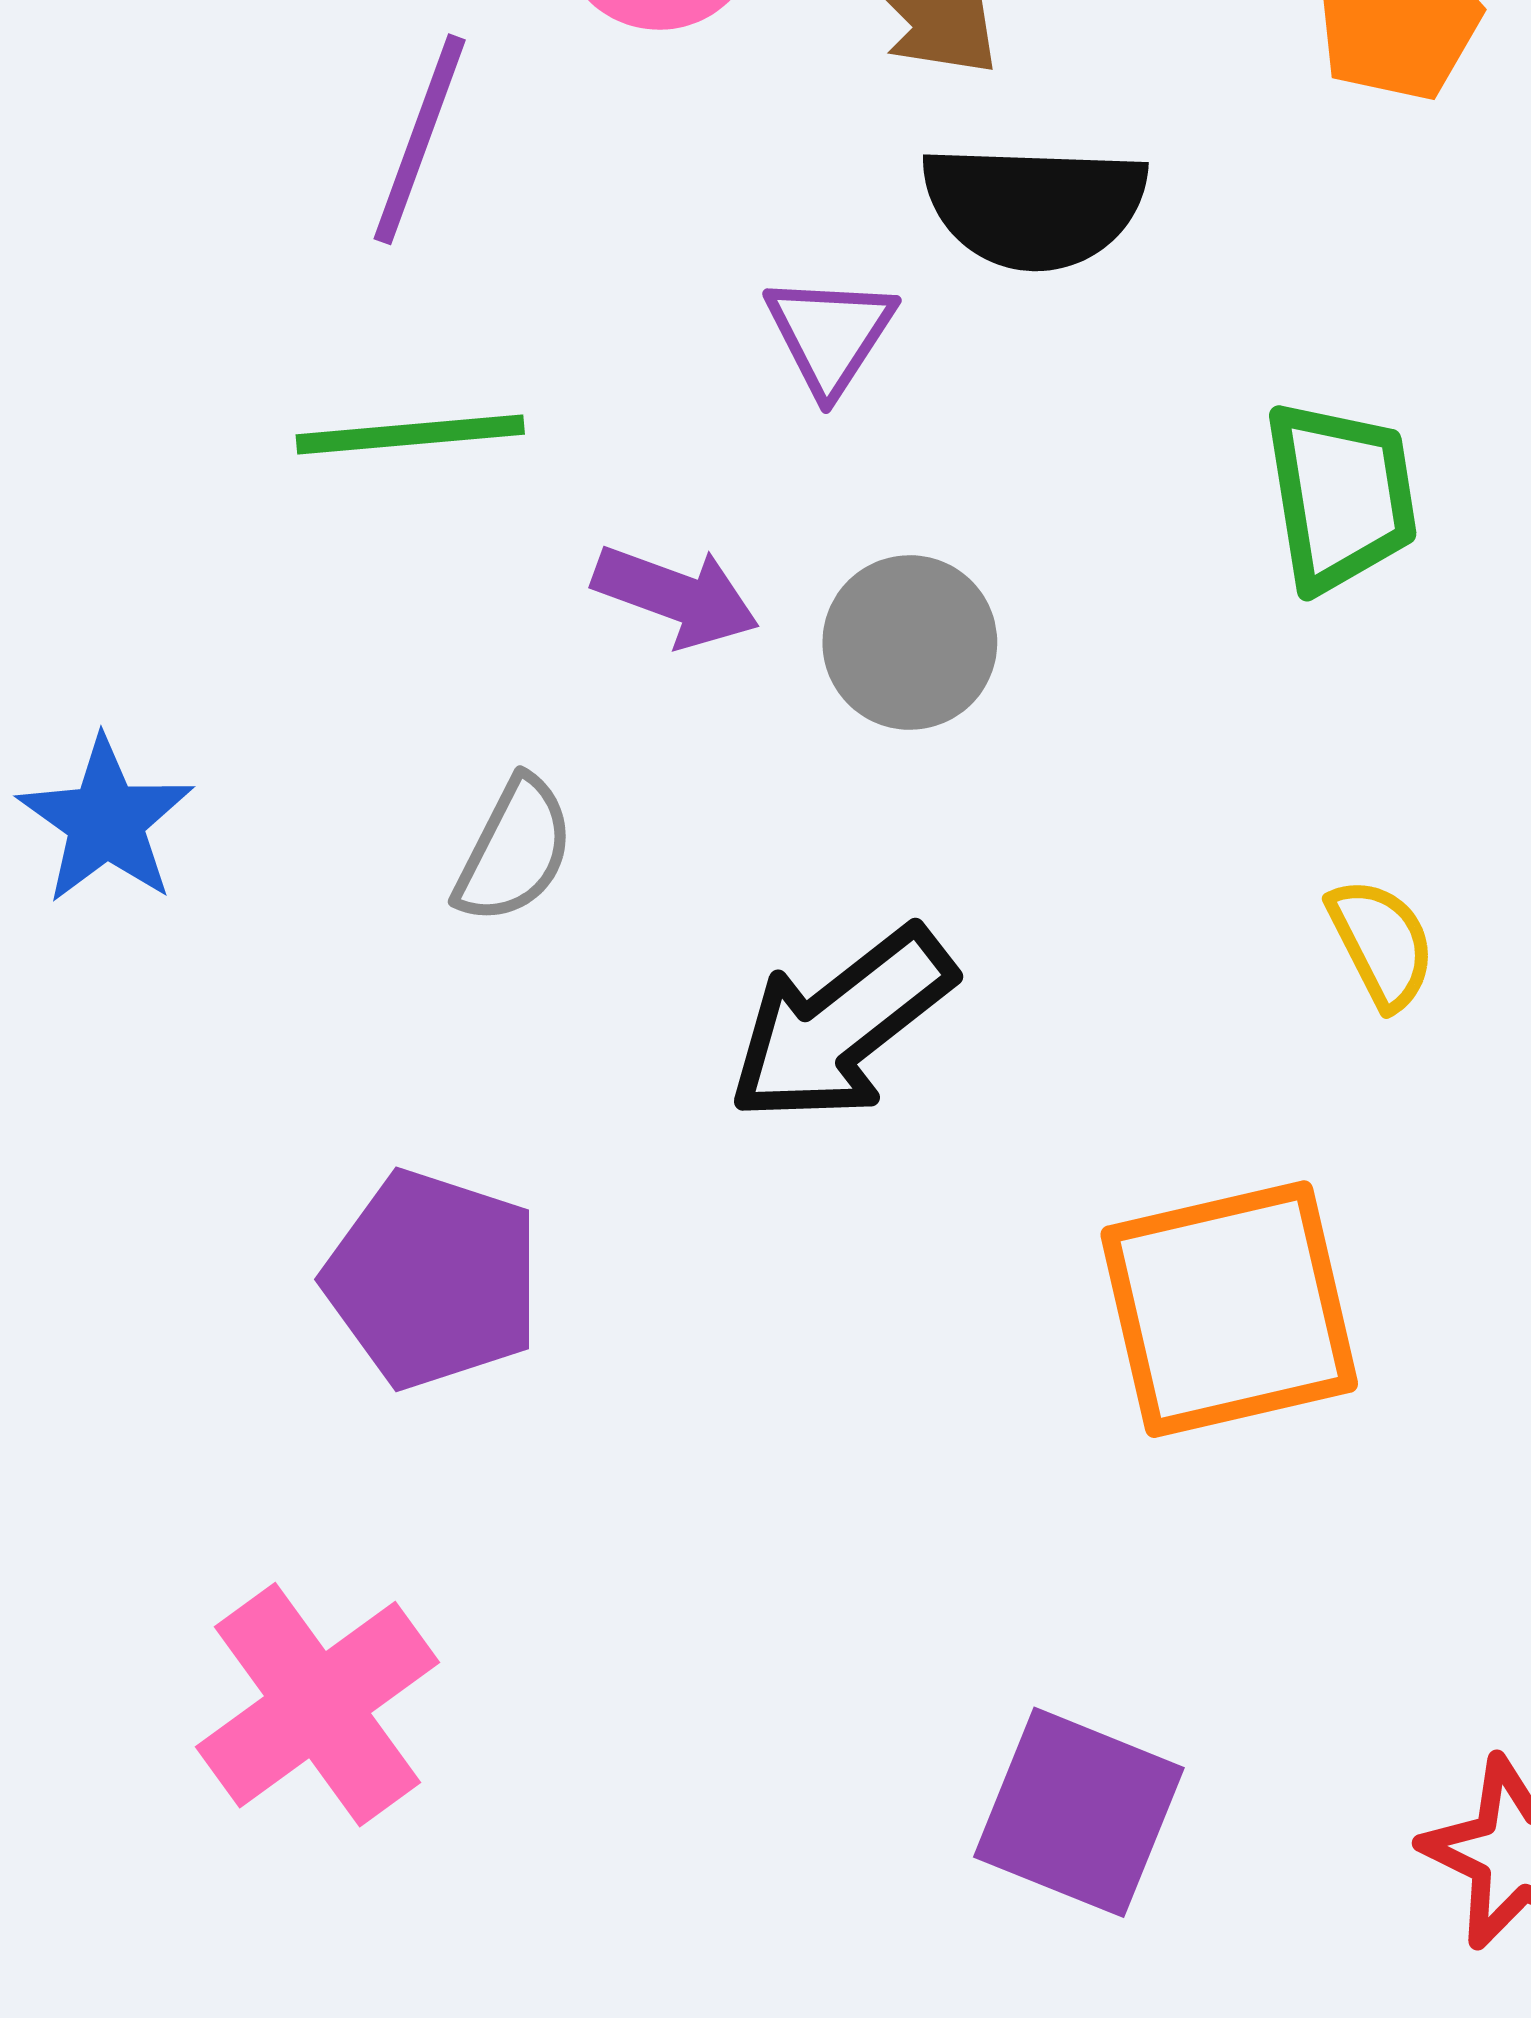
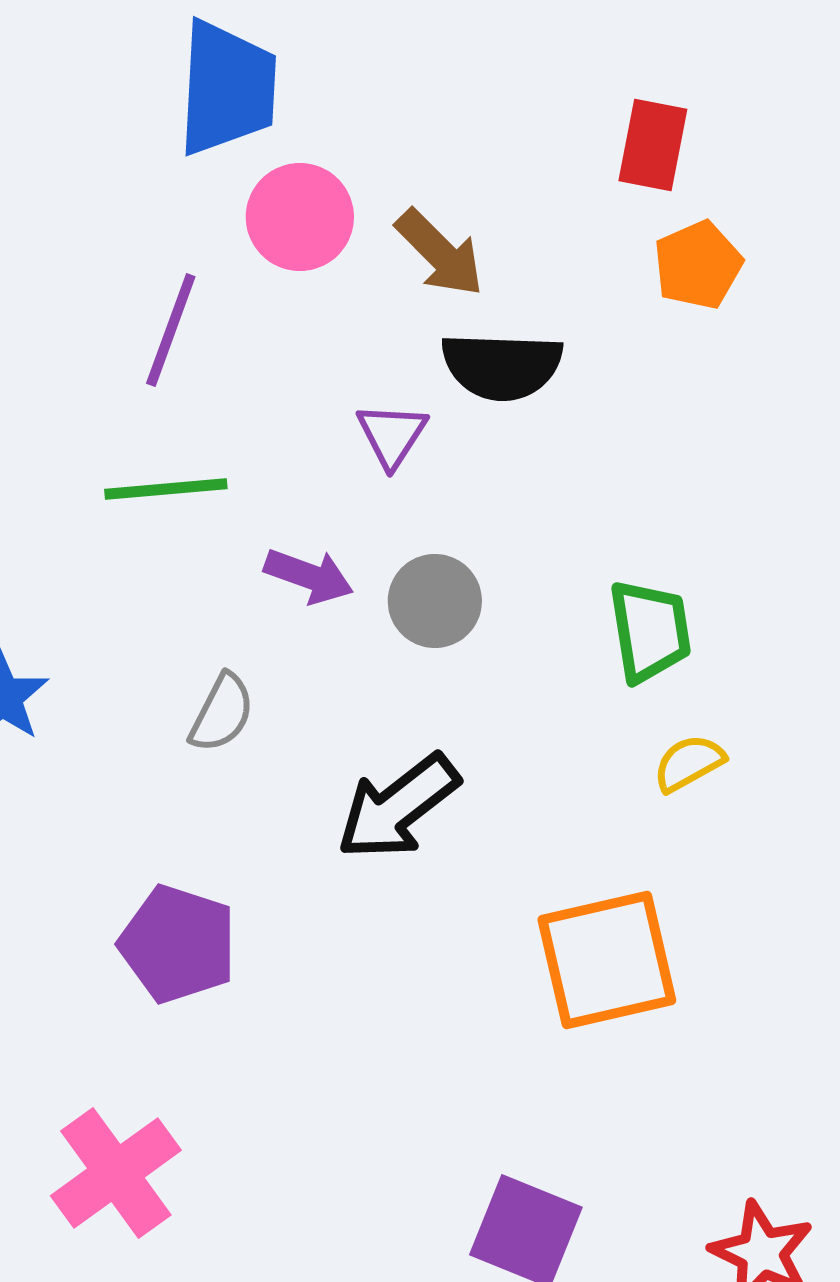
green trapezoid: (1341, 496) -> (650, 631), moved
yellow semicircle: (1381, 943) -> (689, 763), turned -92

